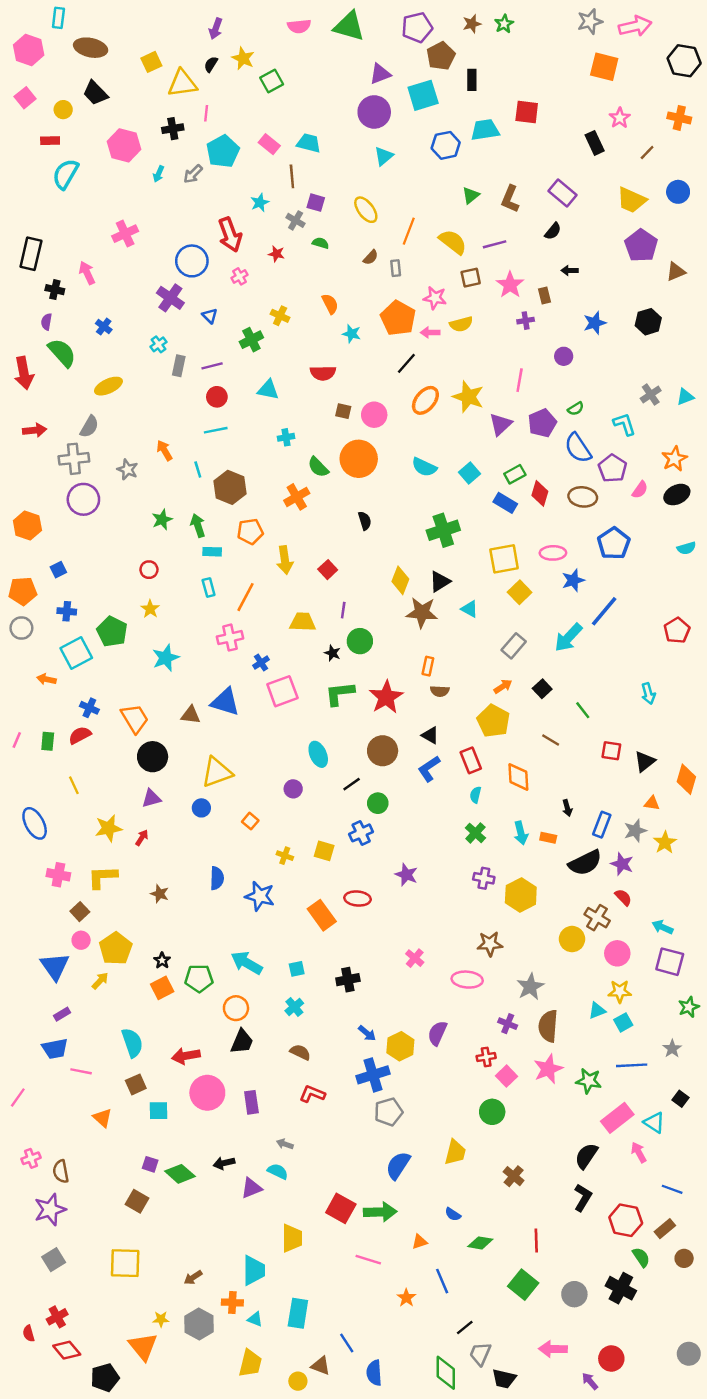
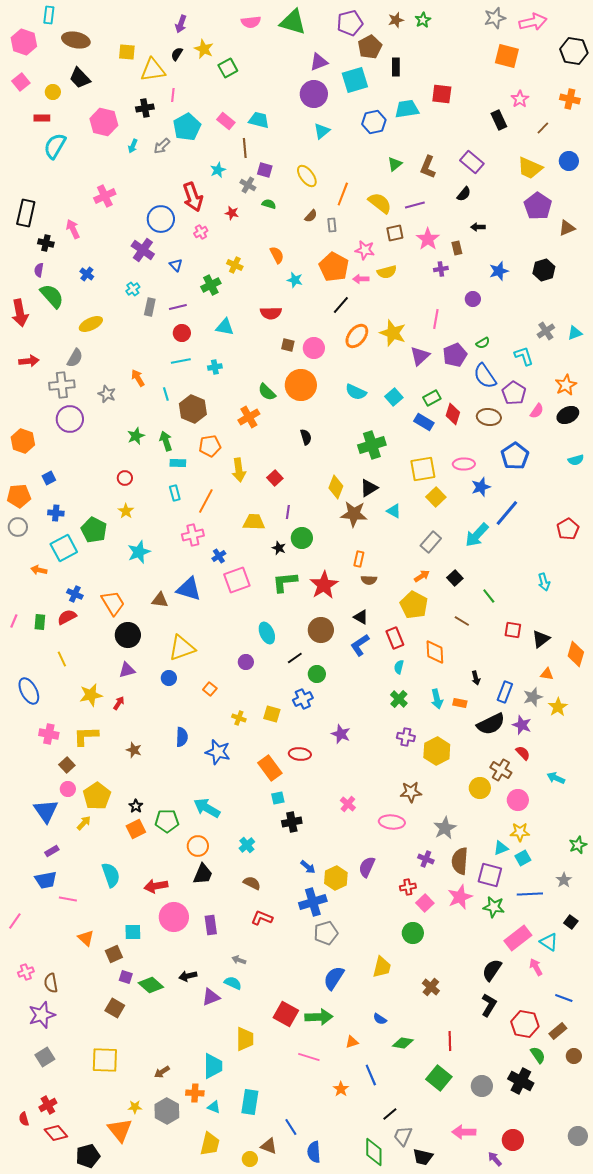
yellow square: (151, 62) -> (127, 52), turned 30
cyan cross: (286, 437) -> (215, 367), moved
purple square: (670, 962) -> (490, 875), moved
cyan square: (297, 969) -> (278, 798), moved
brown square: (136, 1084) -> (114, 954), moved

